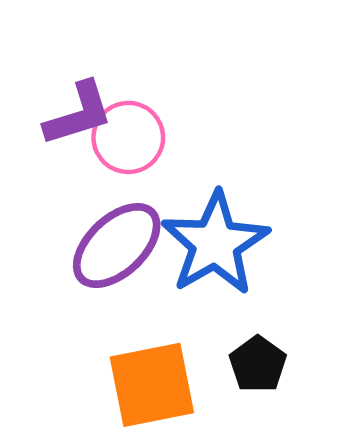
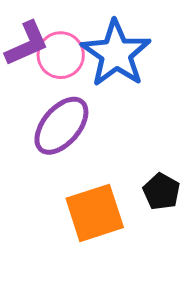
blue star: (215, 243) -> (116, 54), moved

